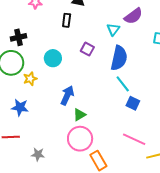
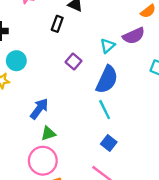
cyan circle: (53, 58) -> (16, 61), moved
blue square: (133, 103) -> (109, 143), moved

